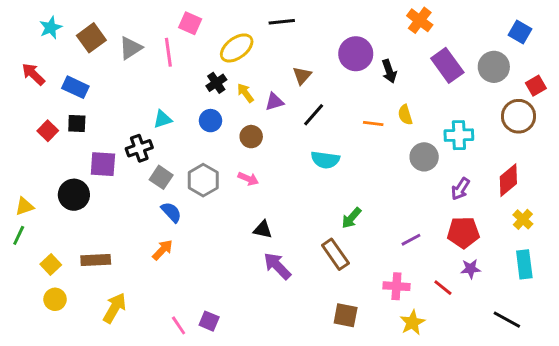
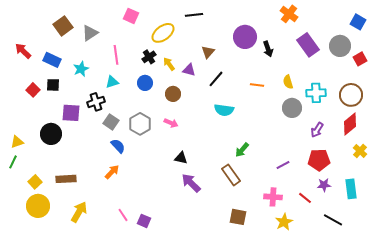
cyan star: (51, 28) -> (81, 69), moved
pink line: (168, 52) -> (116, 55), moved
red square: (536, 86) -> (360, 59), moved
purple triangle: (274, 102) -> (189, 70), turned 32
yellow semicircle: (405, 115) -> (288, 82), moved
brown circle: (519, 116) -> (351, 95), moved
cyan rectangle: (524, 264) -> (351, 189), moved
yellow circle: (55, 299) -> (38, 206), size x1.5
black line: (507, 320) -> (333, 220), moved
pink line: (179, 325) -> (123, 215), moved

